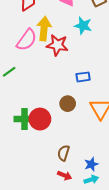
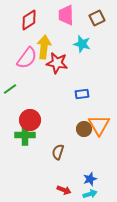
brown circle: (68, 104) -> (84, 129), moved
red circle: (40, 119) -> (30, 120), moved
brown semicircle: (64, 153) -> (58, 152), moved

